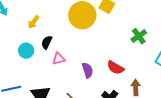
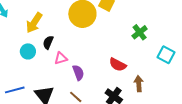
yellow arrow: (33, 22) -> (34, 23), size x1.5
purple semicircle: (87, 70) -> (78, 73), moved

